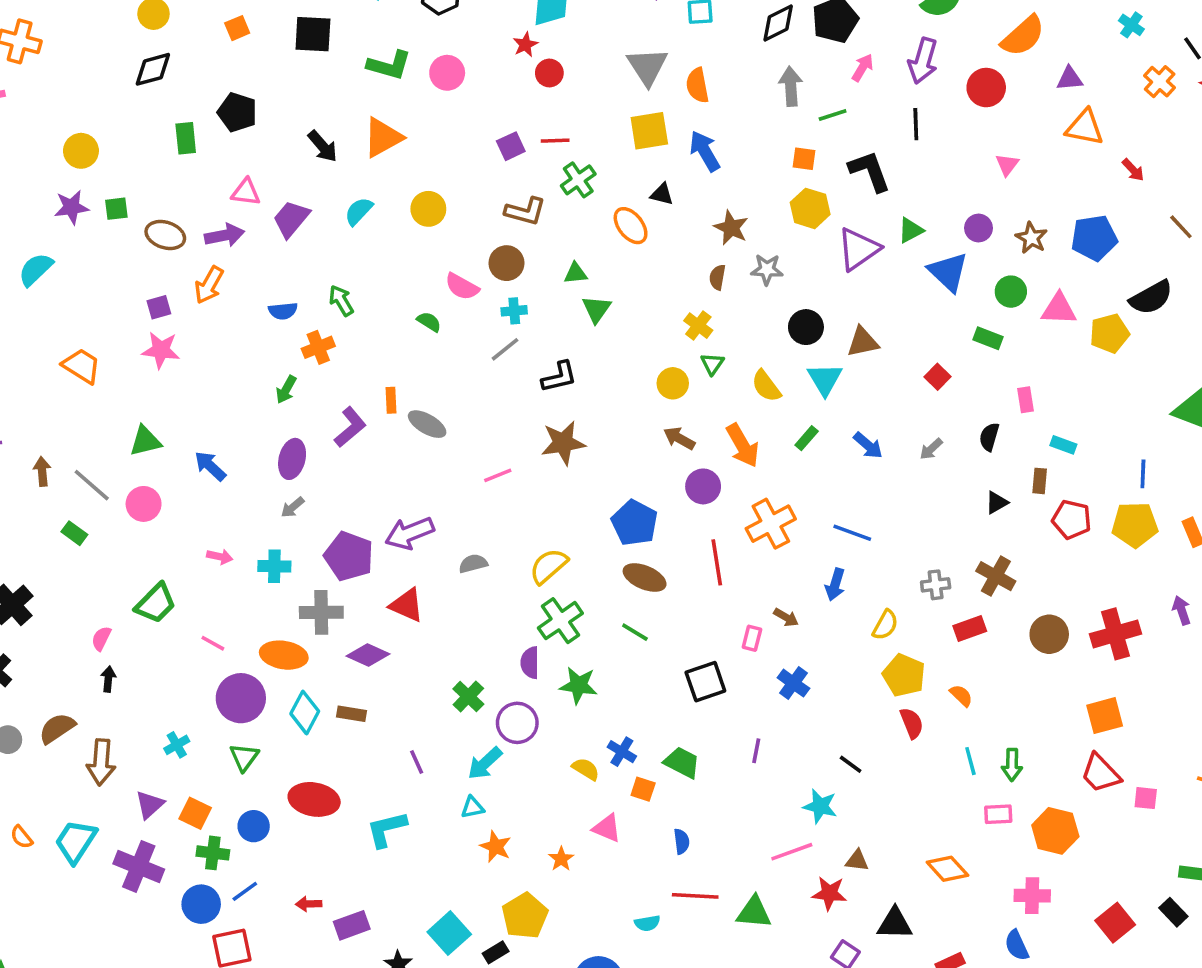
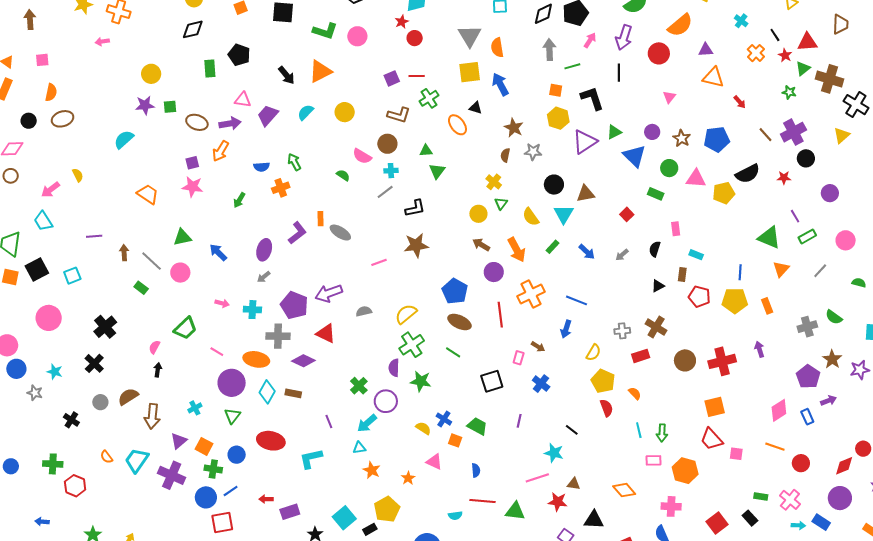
green arrow: (286, 390) -> (239, 200), moved

